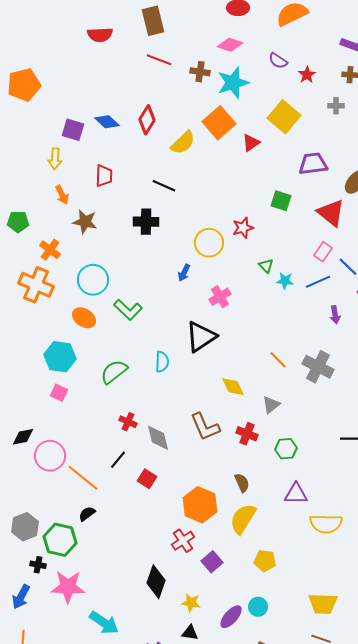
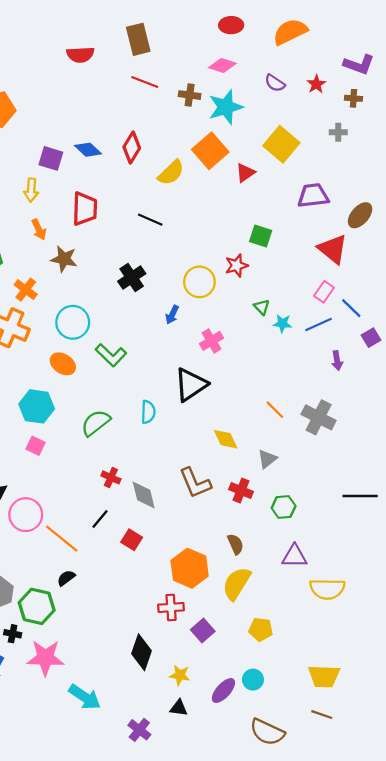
red star: (307, 75) -> (316, 84), moved
red trapezoid: (104, 176) -> (85, 209), size x1.4
green square: (281, 201) -> (261, 236), moved
black cross: (146, 222) -> (132, 278), moved, turned -35
red cross: (183, 541) -> (171, 607), turned 30

